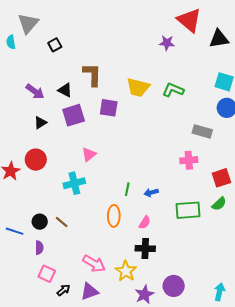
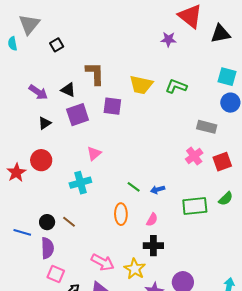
pink cross: (189, 160) -> (194, 156), turned -30
red square: (221, 178) -> (222, 162), moved
green line: (127, 189) -> (134, 187), turned -64
purple semicircle: (39, 248) -> (47, 248), size x1.5

